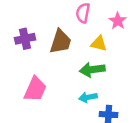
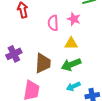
pink star: (118, 21) -> (74, 19), moved
brown trapezoid: (60, 42) -> (43, 63), moved

